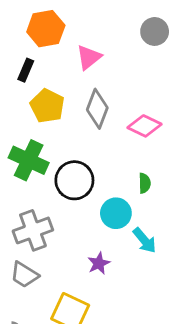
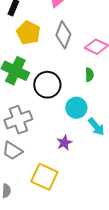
green semicircle: (145, 183) -> (89, 75), moved

